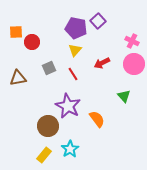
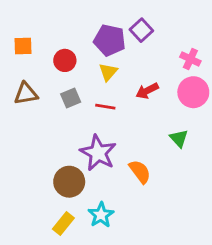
red circle: (32, 42) -> (65, 60), moved
red line: (73, 74) -> (105, 107), turned -48
brown triangle: (18, 78) -> (26, 94), moved

